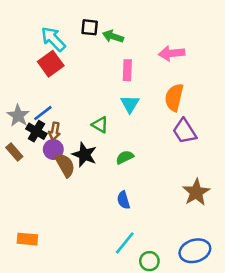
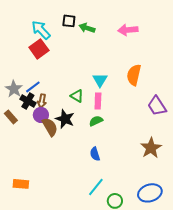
pink arrow: (171, 53) -> (128, 30), moved
pink rectangle: (127, 70) -> (98, 101), moved
purple trapezoid: (184, 131) -> (157, 106), moved

